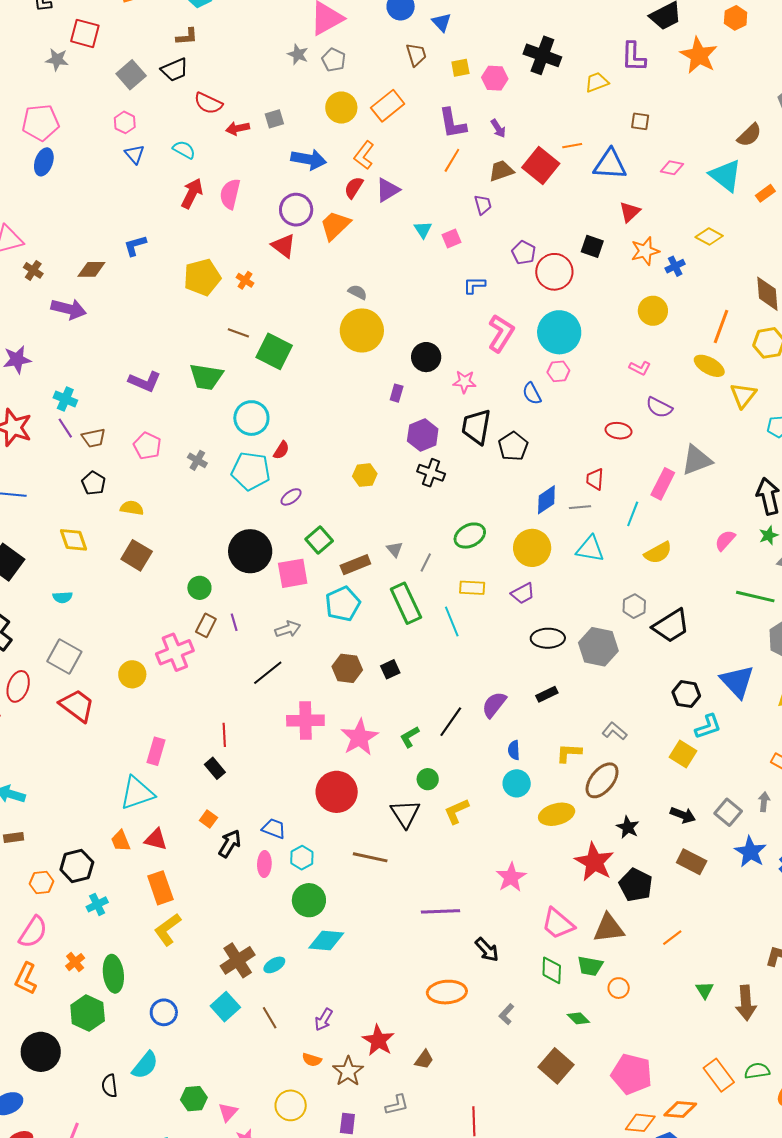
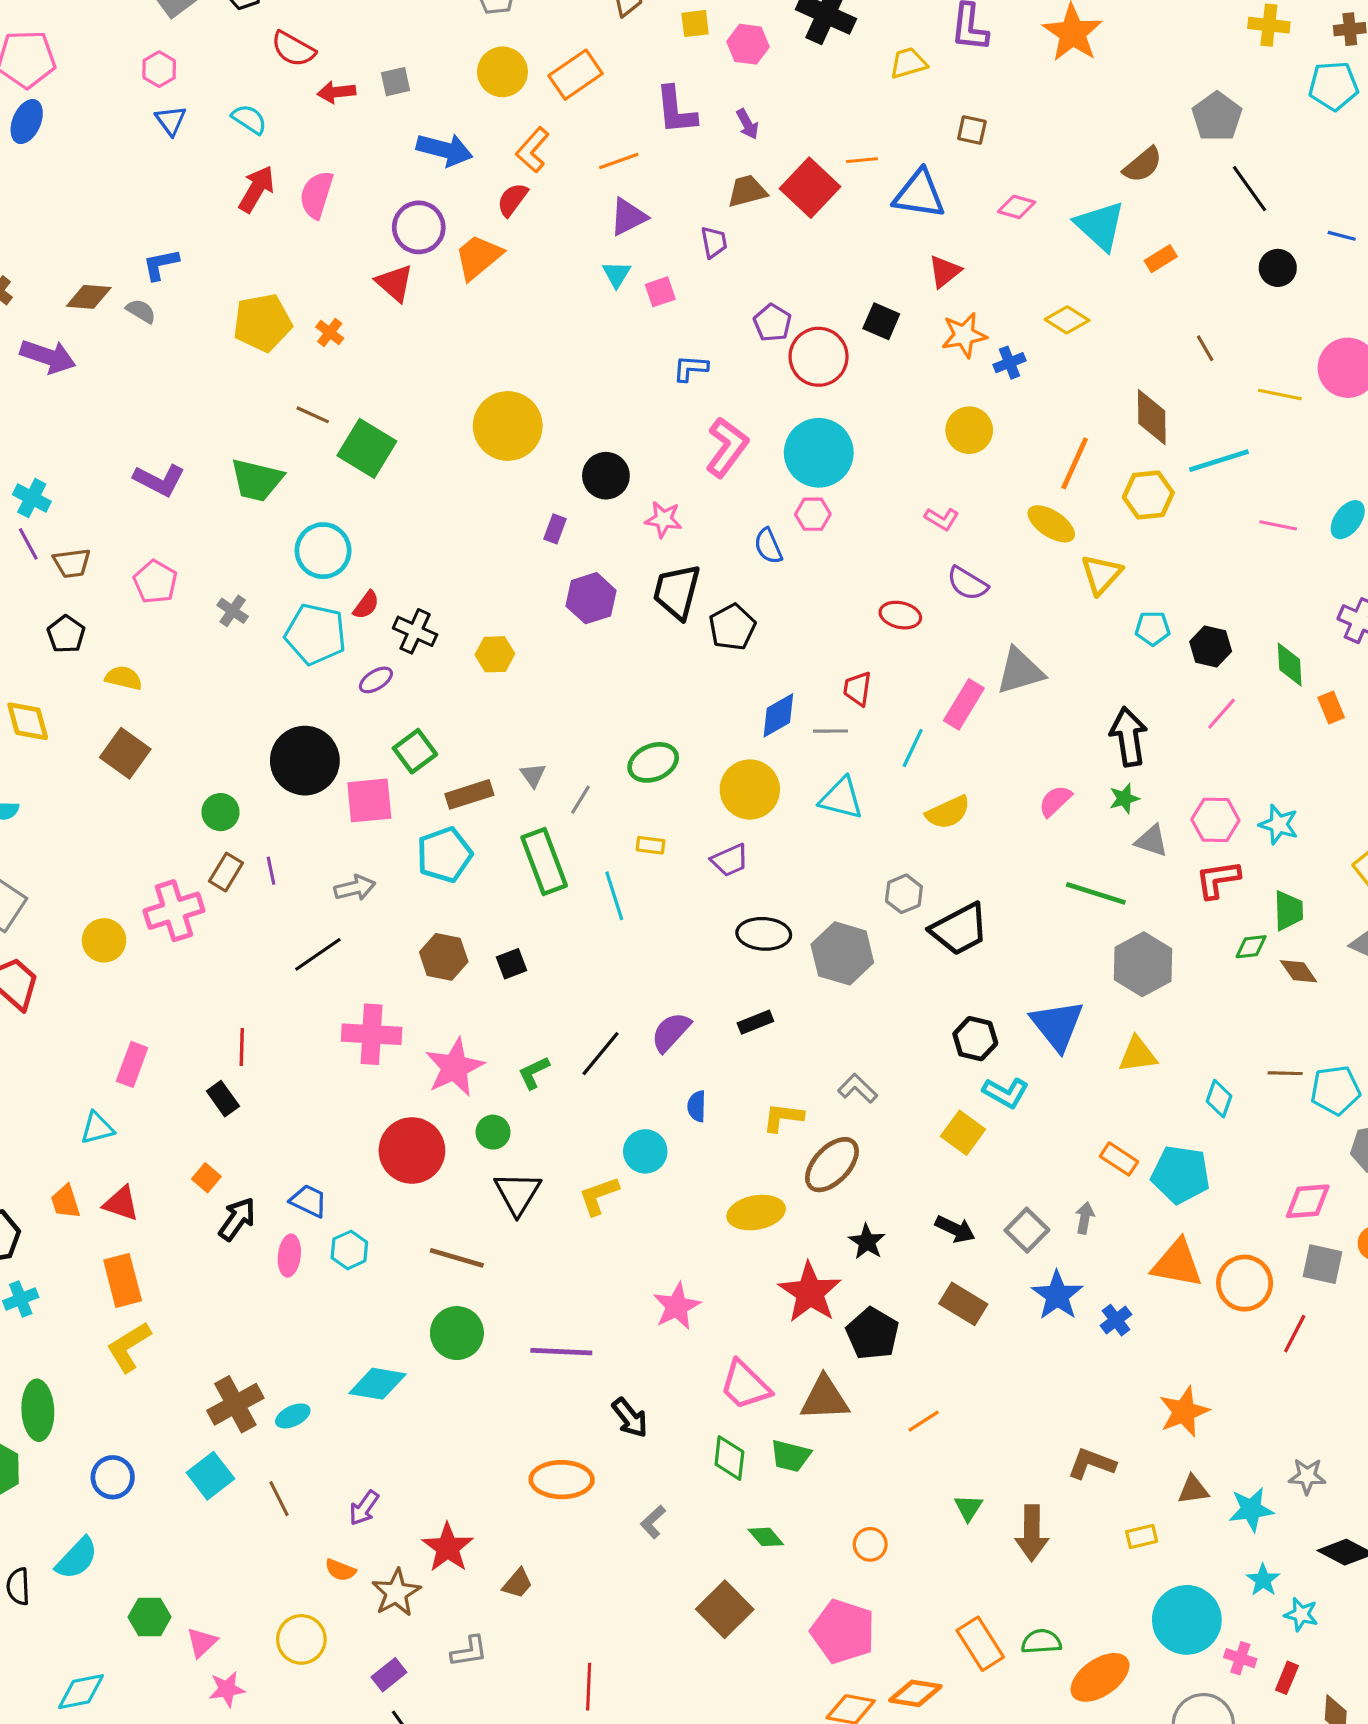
orange line: (452, 160) -> (619, 161), moved, turned 35
purple triangle: (388, 190) -> (628, 217), moved
gray semicircle: (357, 292) -> (141, 311), moved
black cross: (431, 473) -> (415, 631), moved
yellow rectangle: (472, 588) -> (650, 845), size x0.7
cyan L-shape: (708, 727) -> (1006, 1093), turned 44
green circle: (428, 779) -> (493, 1132), moved
cyan circle: (517, 783) -> (645, 1151), moved
cyan triangle: (137, 793) -> (97, 1128), size x0.6
green circle: (309, 900) -> (457, 1333), moved
orange circle: (619, 988) -> (870, 1544), moved
purple rectangle: (347, 1123) -> (389, 1675), turned 40

